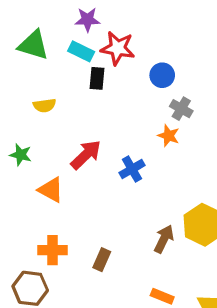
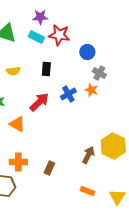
black rectangle: (97, 78) -> (46, 69), moved
blue cross: (132, 169) -> (68, 94), moved

